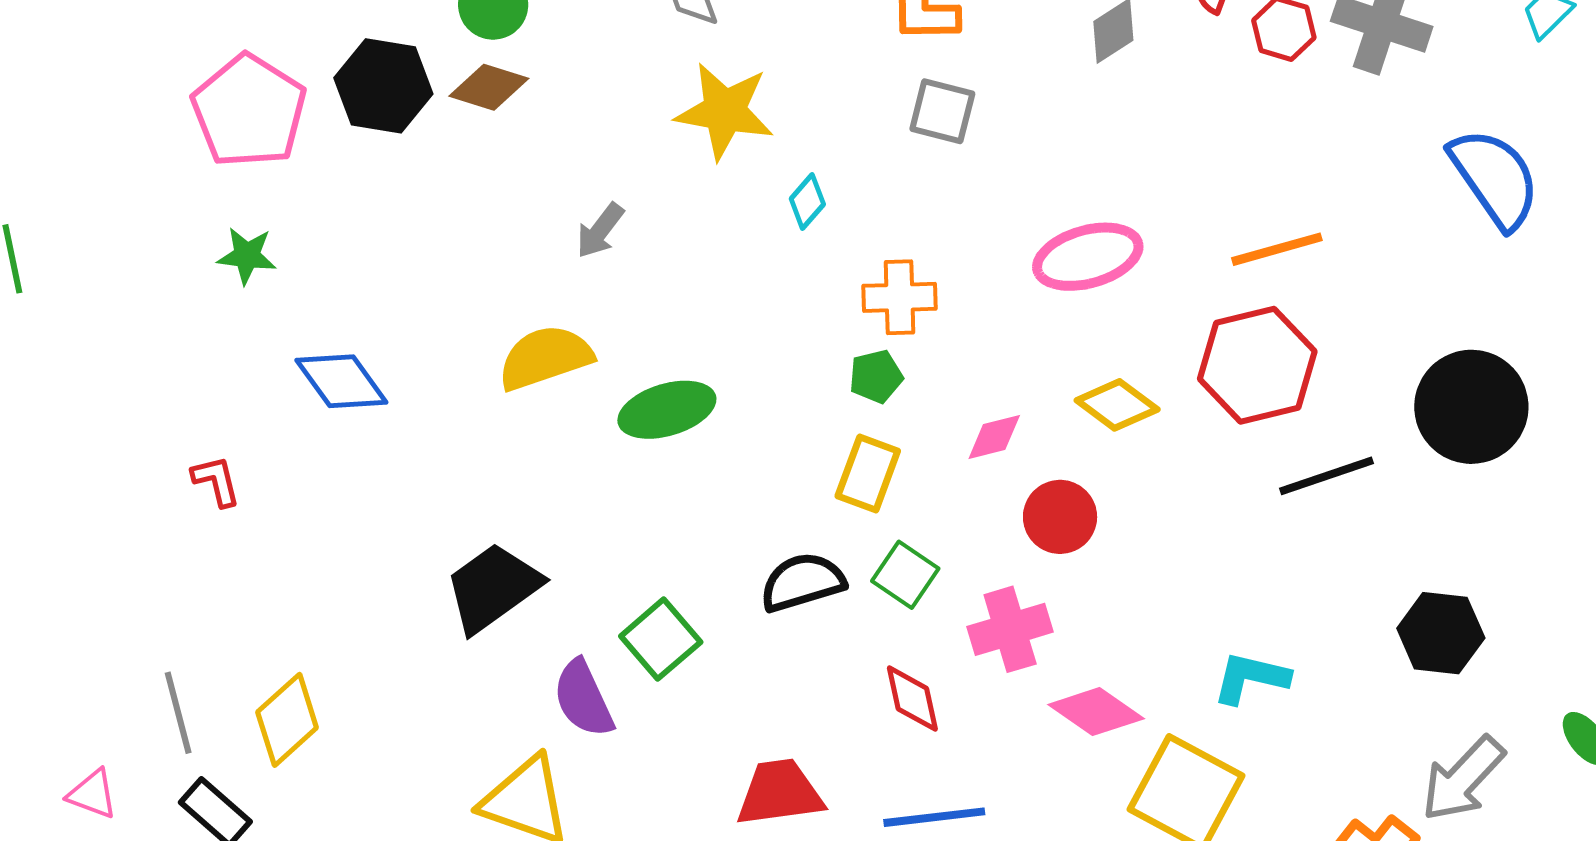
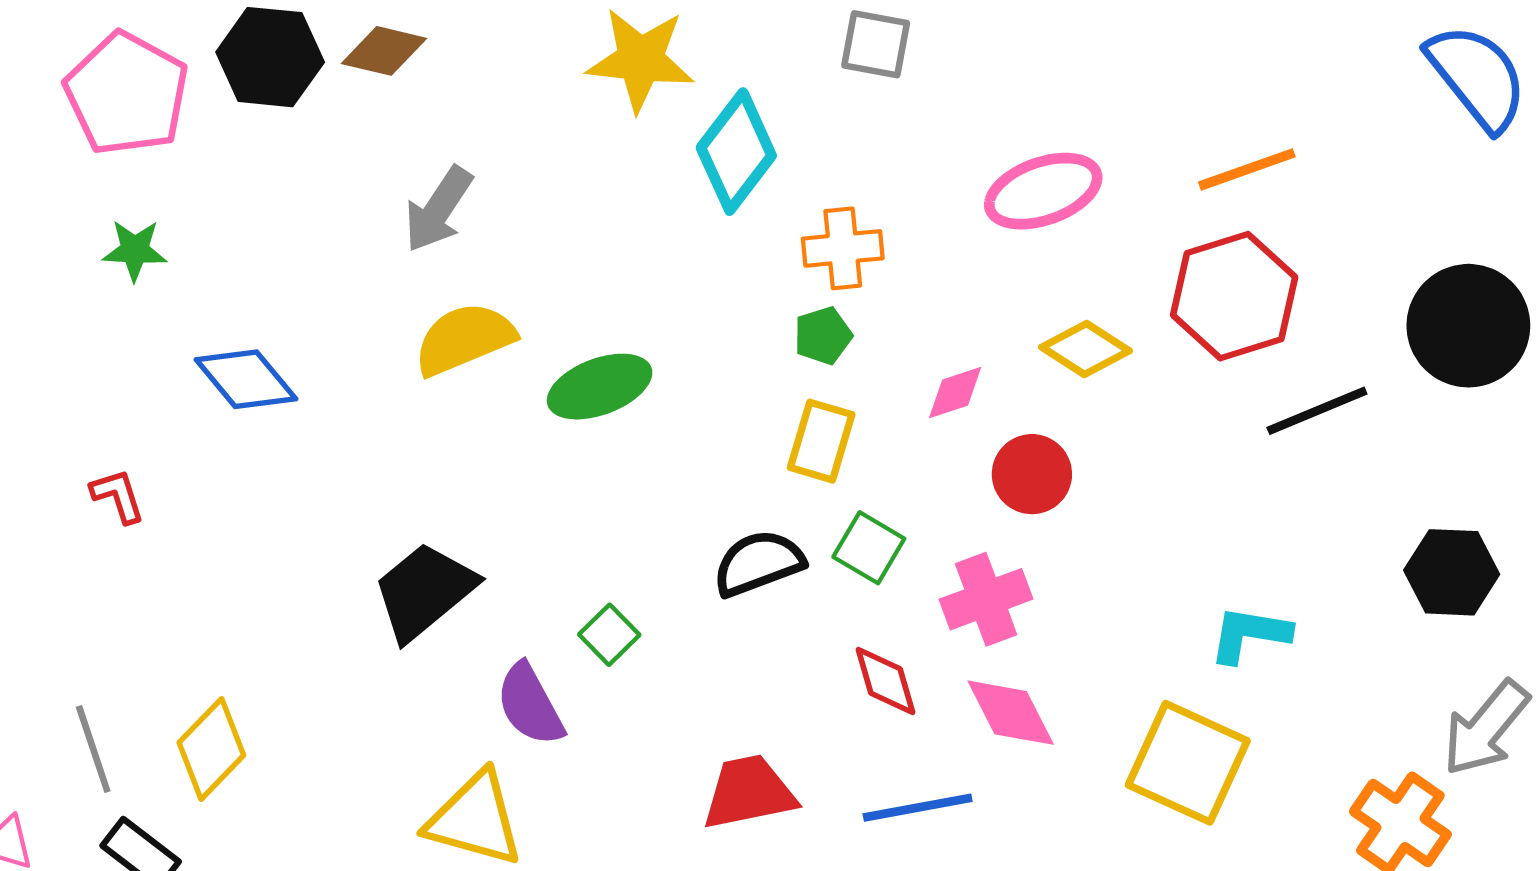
cyan diamond: (807, 202) -> (736, 152), size x2.0
gray arrow: (600, 231) -> (438, 209), moved, size x1.4
green square: (661, 639) -> (609, 635), size x0.7
pink diamond: (1096, 712) -> (1011, 713), moved, turned 32

